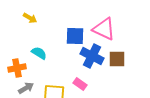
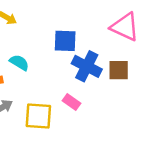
pink triangle: (104, 29) -> (125, 27), moved

